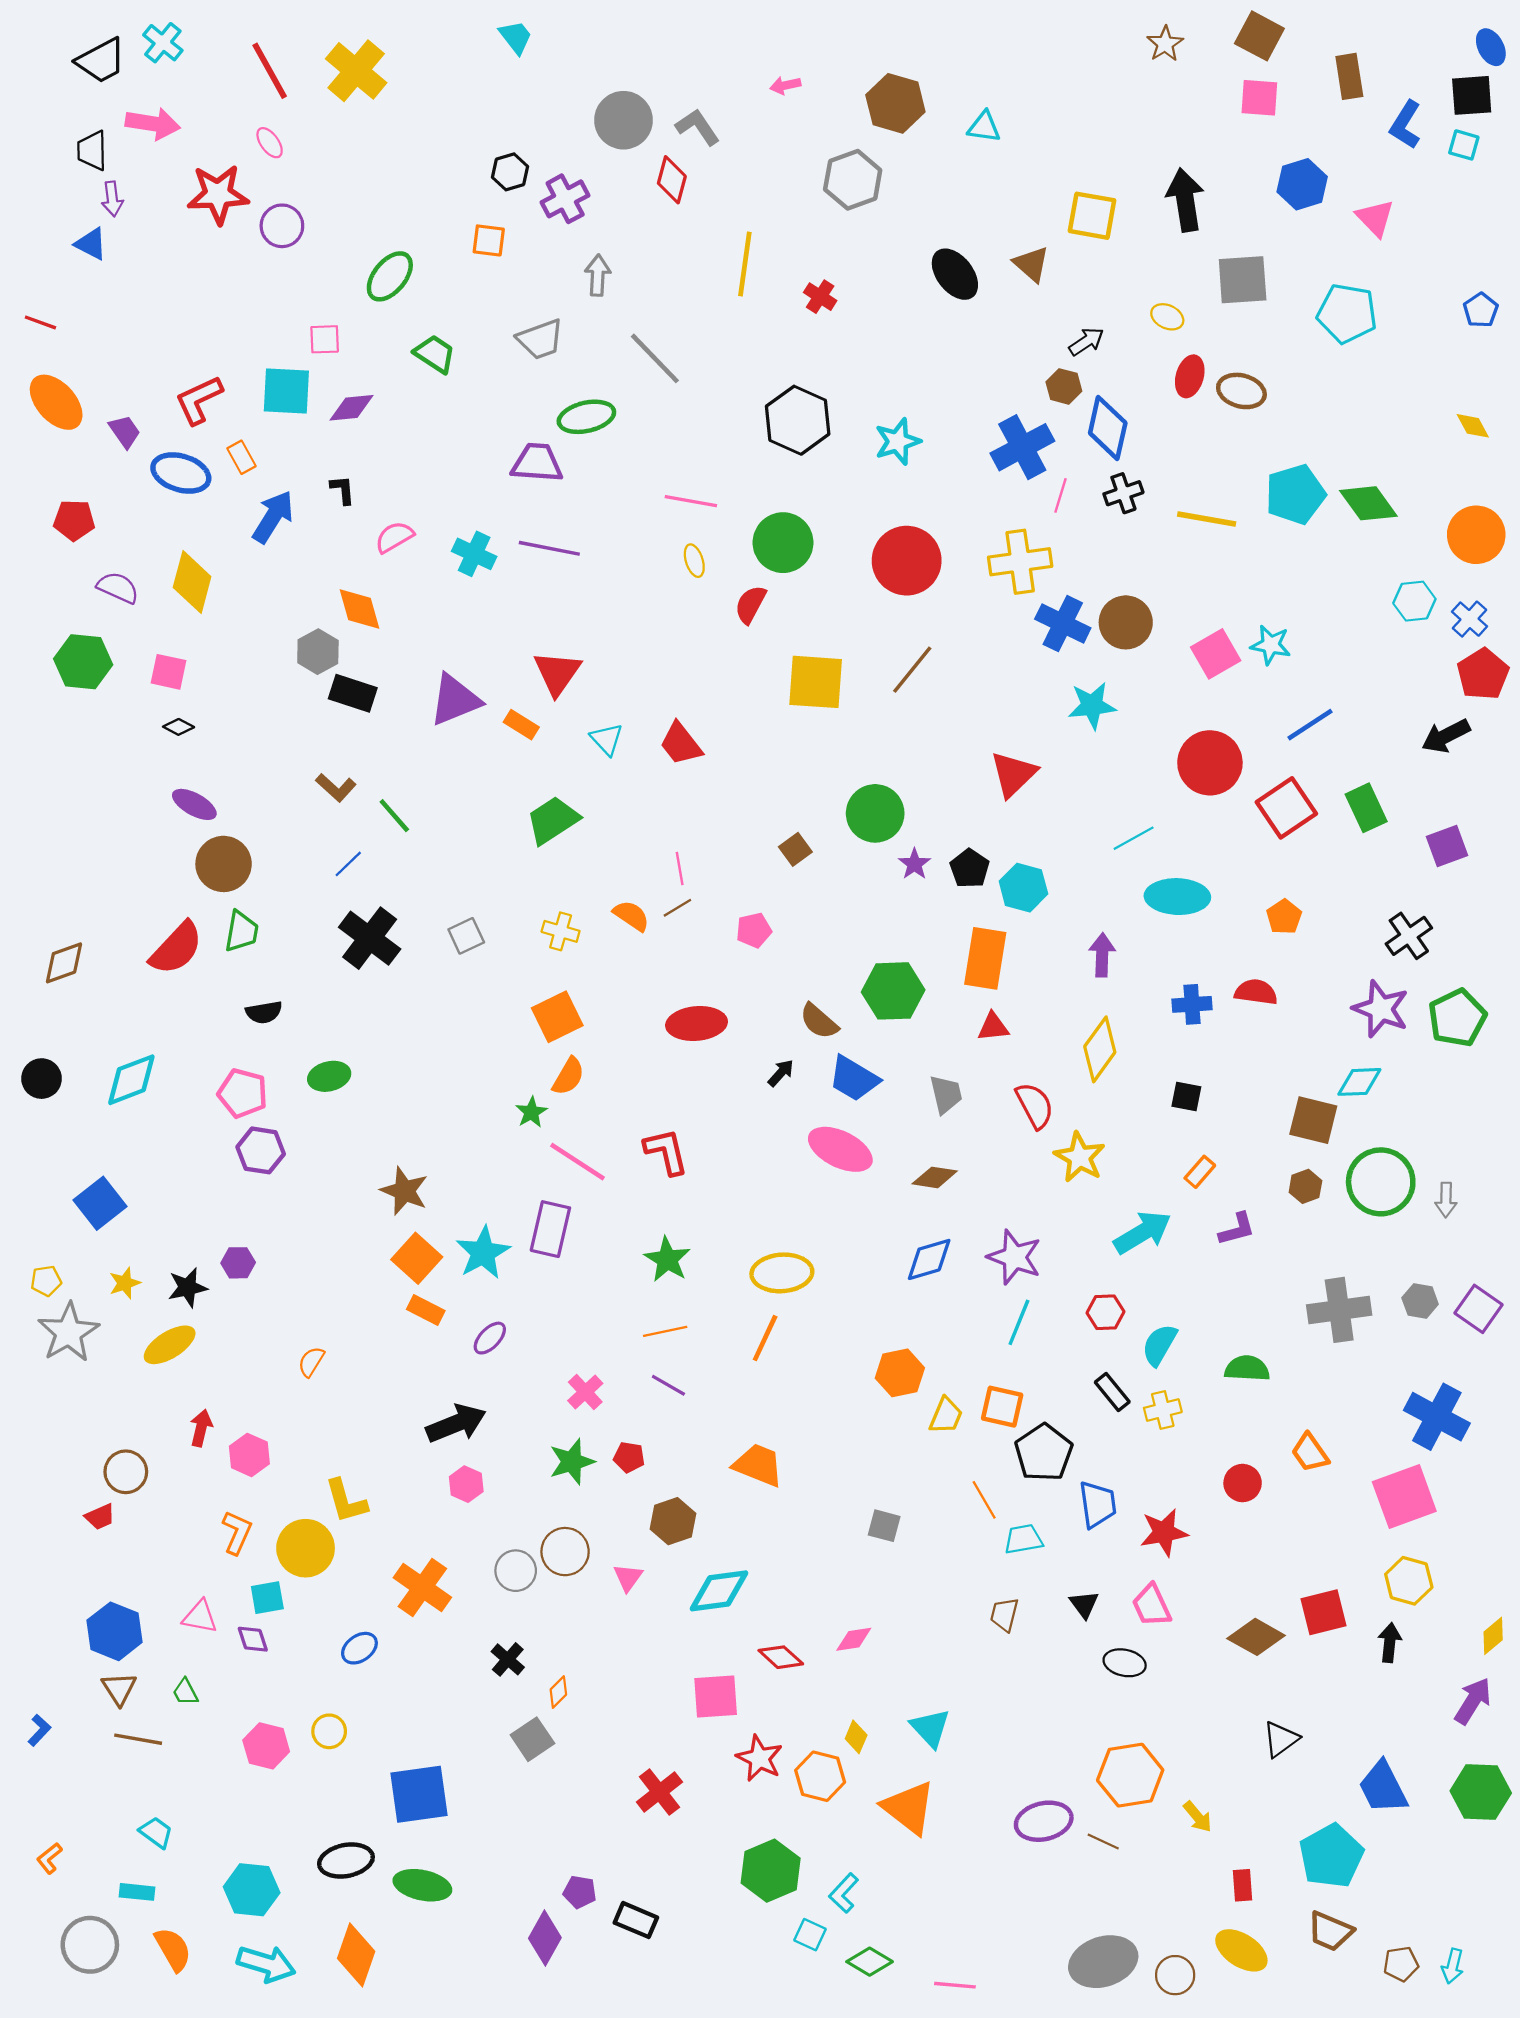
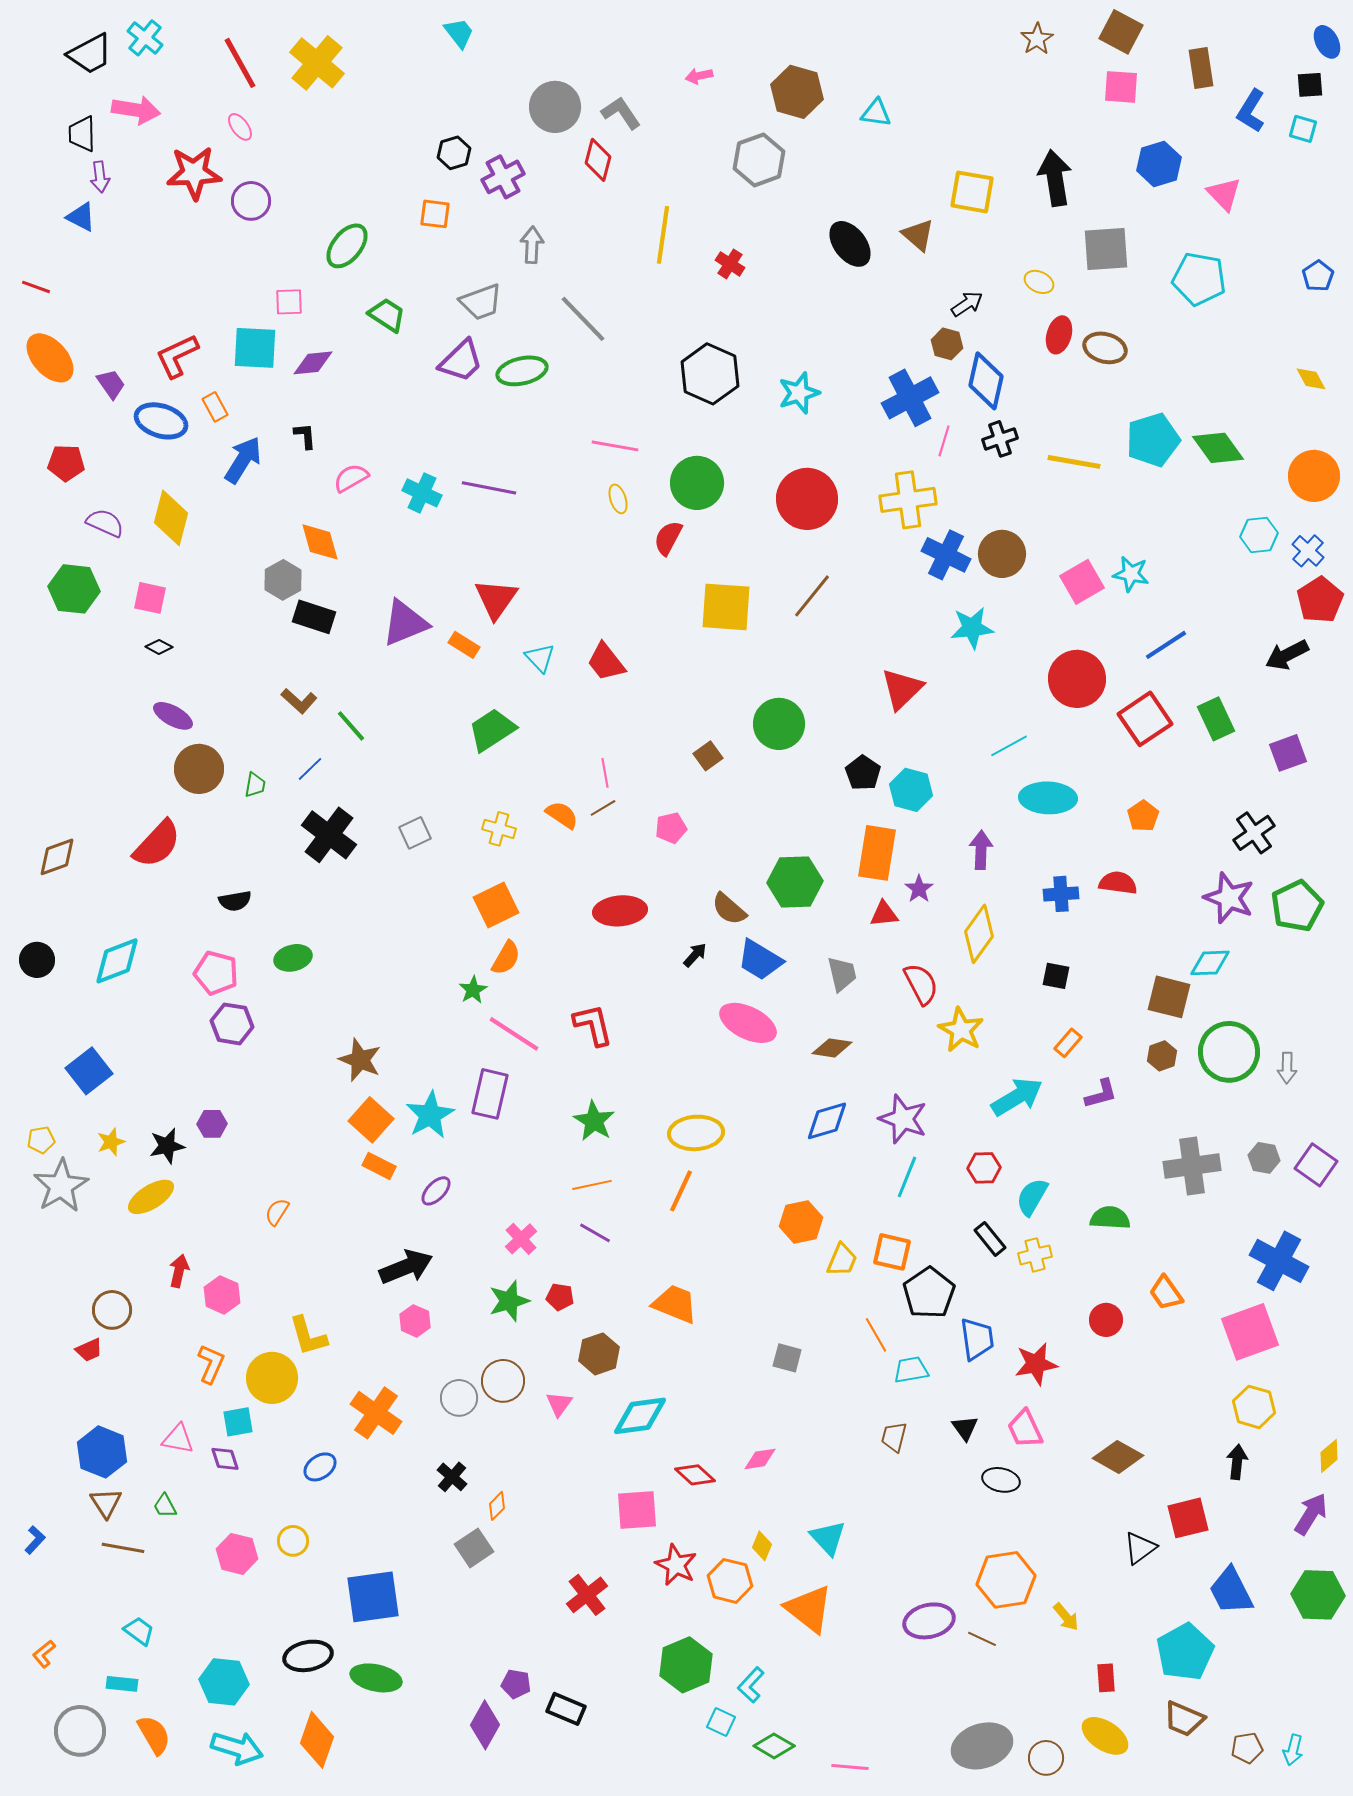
black square: (1472, 95) -> (1310, 85), size x0.7
purple trapezoid: (537, 463) -> (461, 361), moved, turned 132
purple star: (914, 864) -> (919, 889), moved
green trapezoid: (242, 931) -> (255, 785), moved, size x0.7
red square: (1323, 1612) -> (1188, 1518), moved

